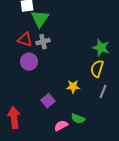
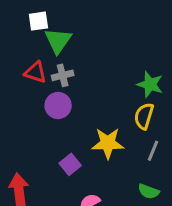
purple circle: (29, 62) -> (58, 106), moved
yellow star: (73, 87) -> (108, 143), size x1.5
green semicircle: (78, 119) -> (148, 191), moved

